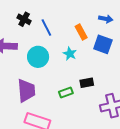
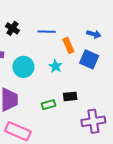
blue line: (46, 27) -> (47, 32), moved, turned -66

